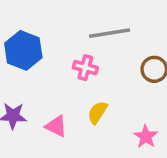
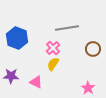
pink cross: (85, 68) -> (53, 48), turned 32
yellow semicircle: (97, 112) -> (53, 64), moved

